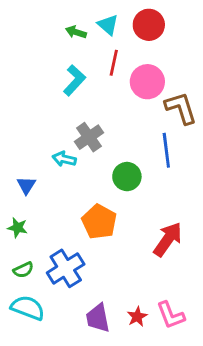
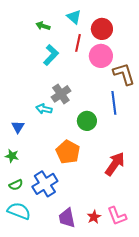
red circle: (149, 25) -> (102, 29), moved
green arrow: (76, 32) -> (43, 26), moved

